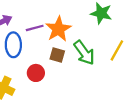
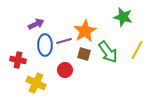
purple line: (35, 28) -> (64, 41), moved

